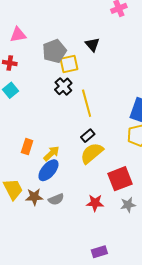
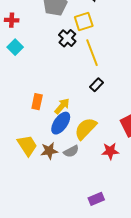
yellow square: (69, 64) -> (84, 22), moved
yellow semicircle: (92, 153) -> (86, 129), moved
purple rectangle: (99, 252) -> (96, 199), moved

